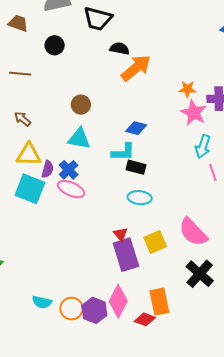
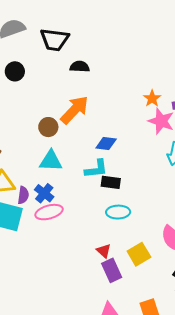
orange arrow: (136, 68) -> (75, 110), moved
orange star: (187, 89) -> (152, 98), turned -30
pink ellipse: (71, 189) -> (49, 212), turned -32
purple rectangle: (126, 255) -> (112, 270), size x0.7

